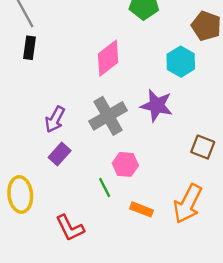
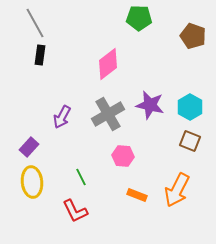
cyan hexagon: (181, 62) -> (190, 107), moved
purple rectangle: (60, 154) -> (29, 147), moved
green line: (105, 188) -> (81, 177), moved

